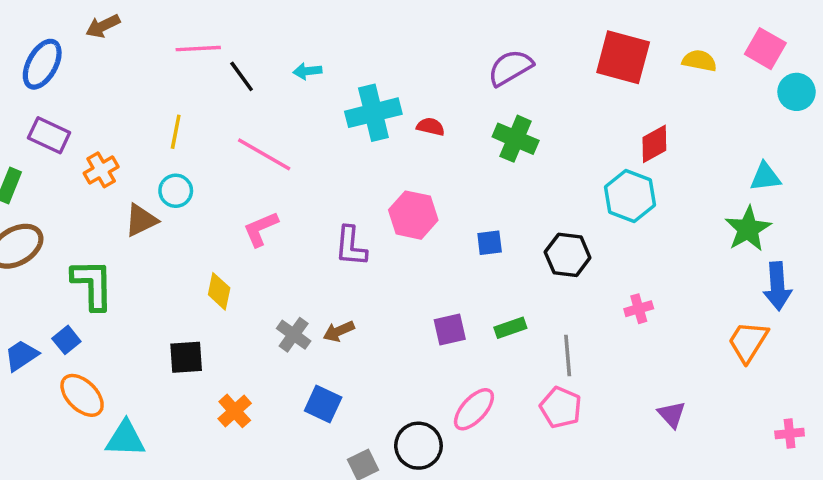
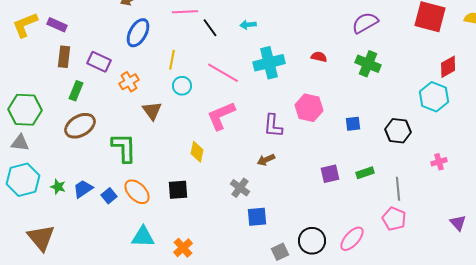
blue ellipse: (42, 64) -> (138, 33), moved
cyan cross: (373, 113) -> (269, 63), moved
cyan circle: (176, 191) -> (182, 86), moved
brown triangle: (141, 220) -> (152, 111), turned -40
pink L-shape: (261, 229) -> (221, 116), size x1.4
brown arrow: (339, 331) -> (266, 160), moved
gray cross: (294, 335) -> (240, 188), moved
blue square: (66, 340) -> (109, 196), moved
orange ellipse: (82, 395) -> (137, 192), moved
blue square: (323, 404) -> (257, 217), turned -30
pink ellipse: (474, 409) -> (352, 239), moved
orange cross: (235, 411) -> (183, 248), moved

